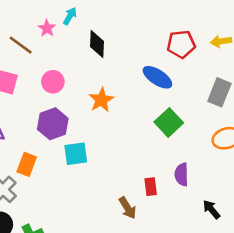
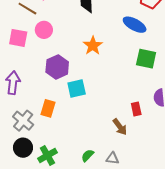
pink circle: (53, 82) -> (44, 30), moved
green square: (169, 122) -> (146, 59), turned -30
orange rectangle: (27, 164) -> (48, 108), moved

